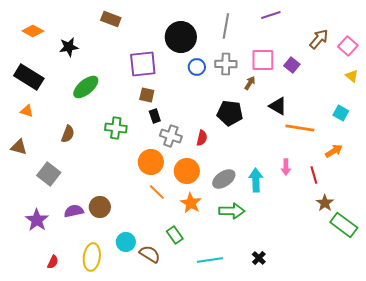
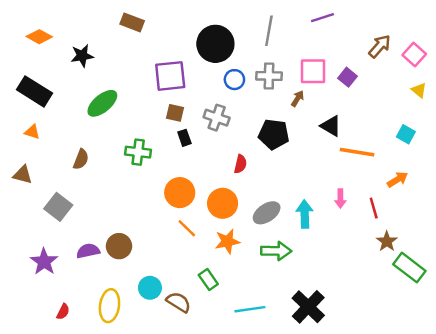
gray cross: (171, 136) -> (217, 118), moved
orange star: (191, 203) -> (227, 241), turned 30
black cross: (259, 258) -> (308, 307), size x2.0

